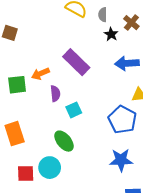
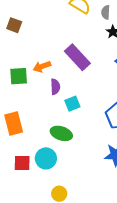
green ellipse: (64, 141) -> (61, 133), turned -35

